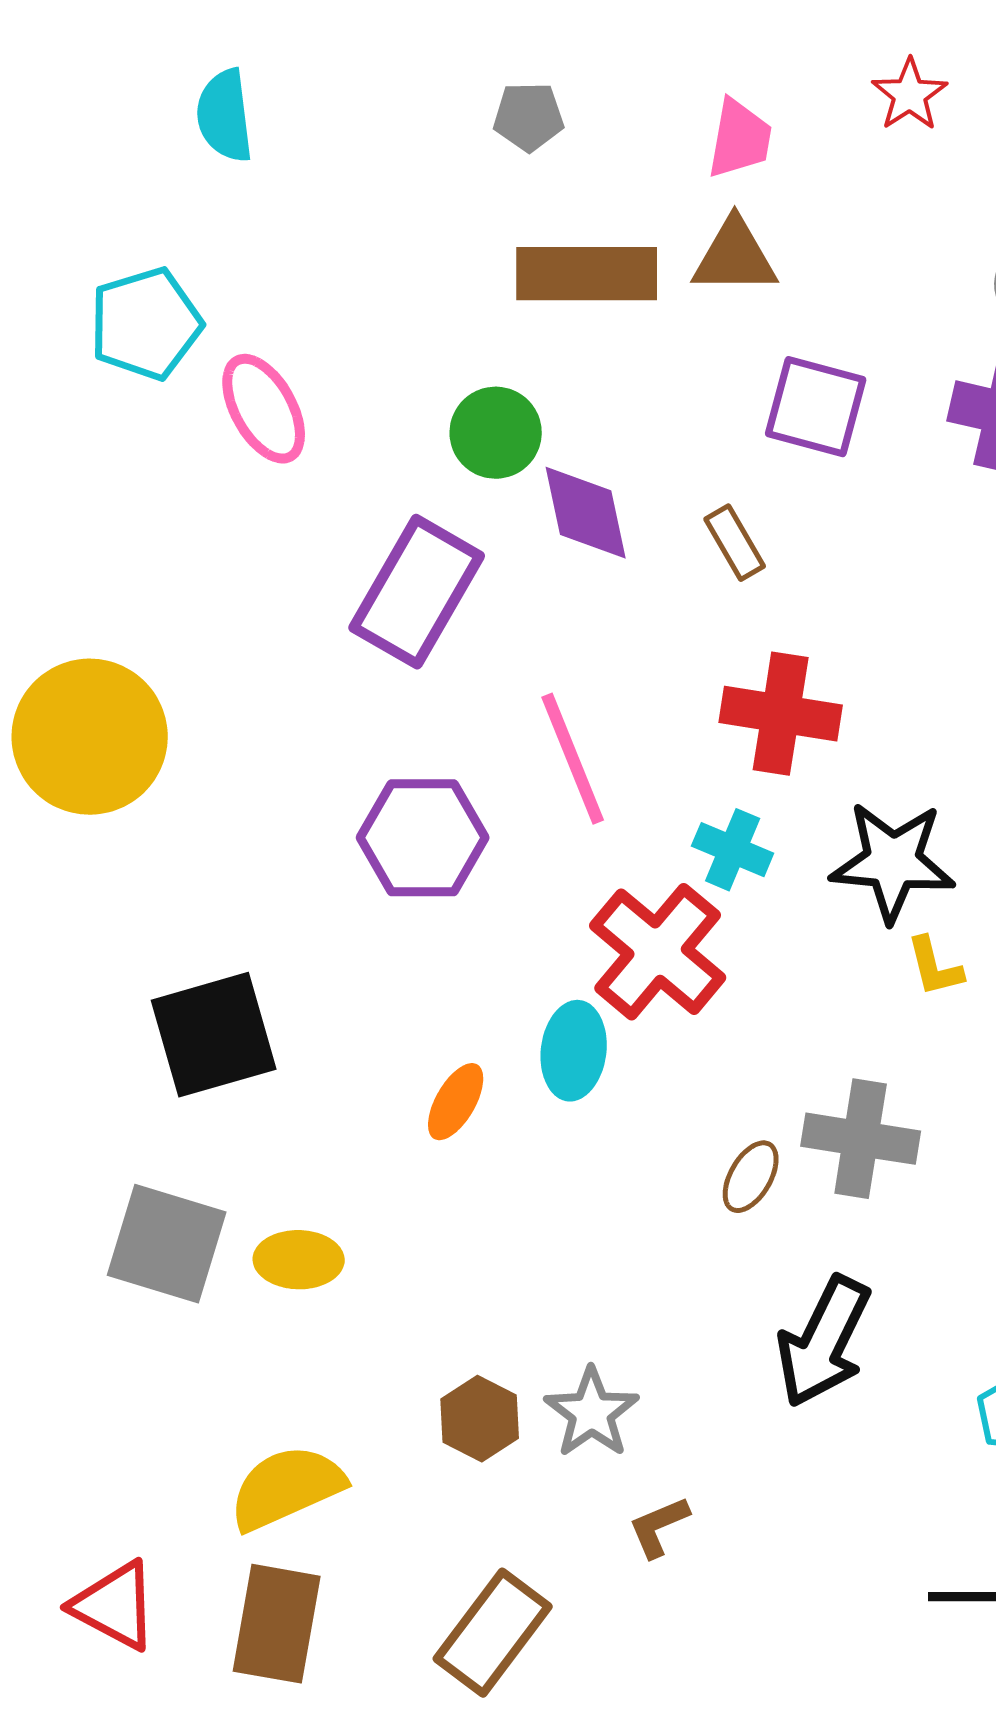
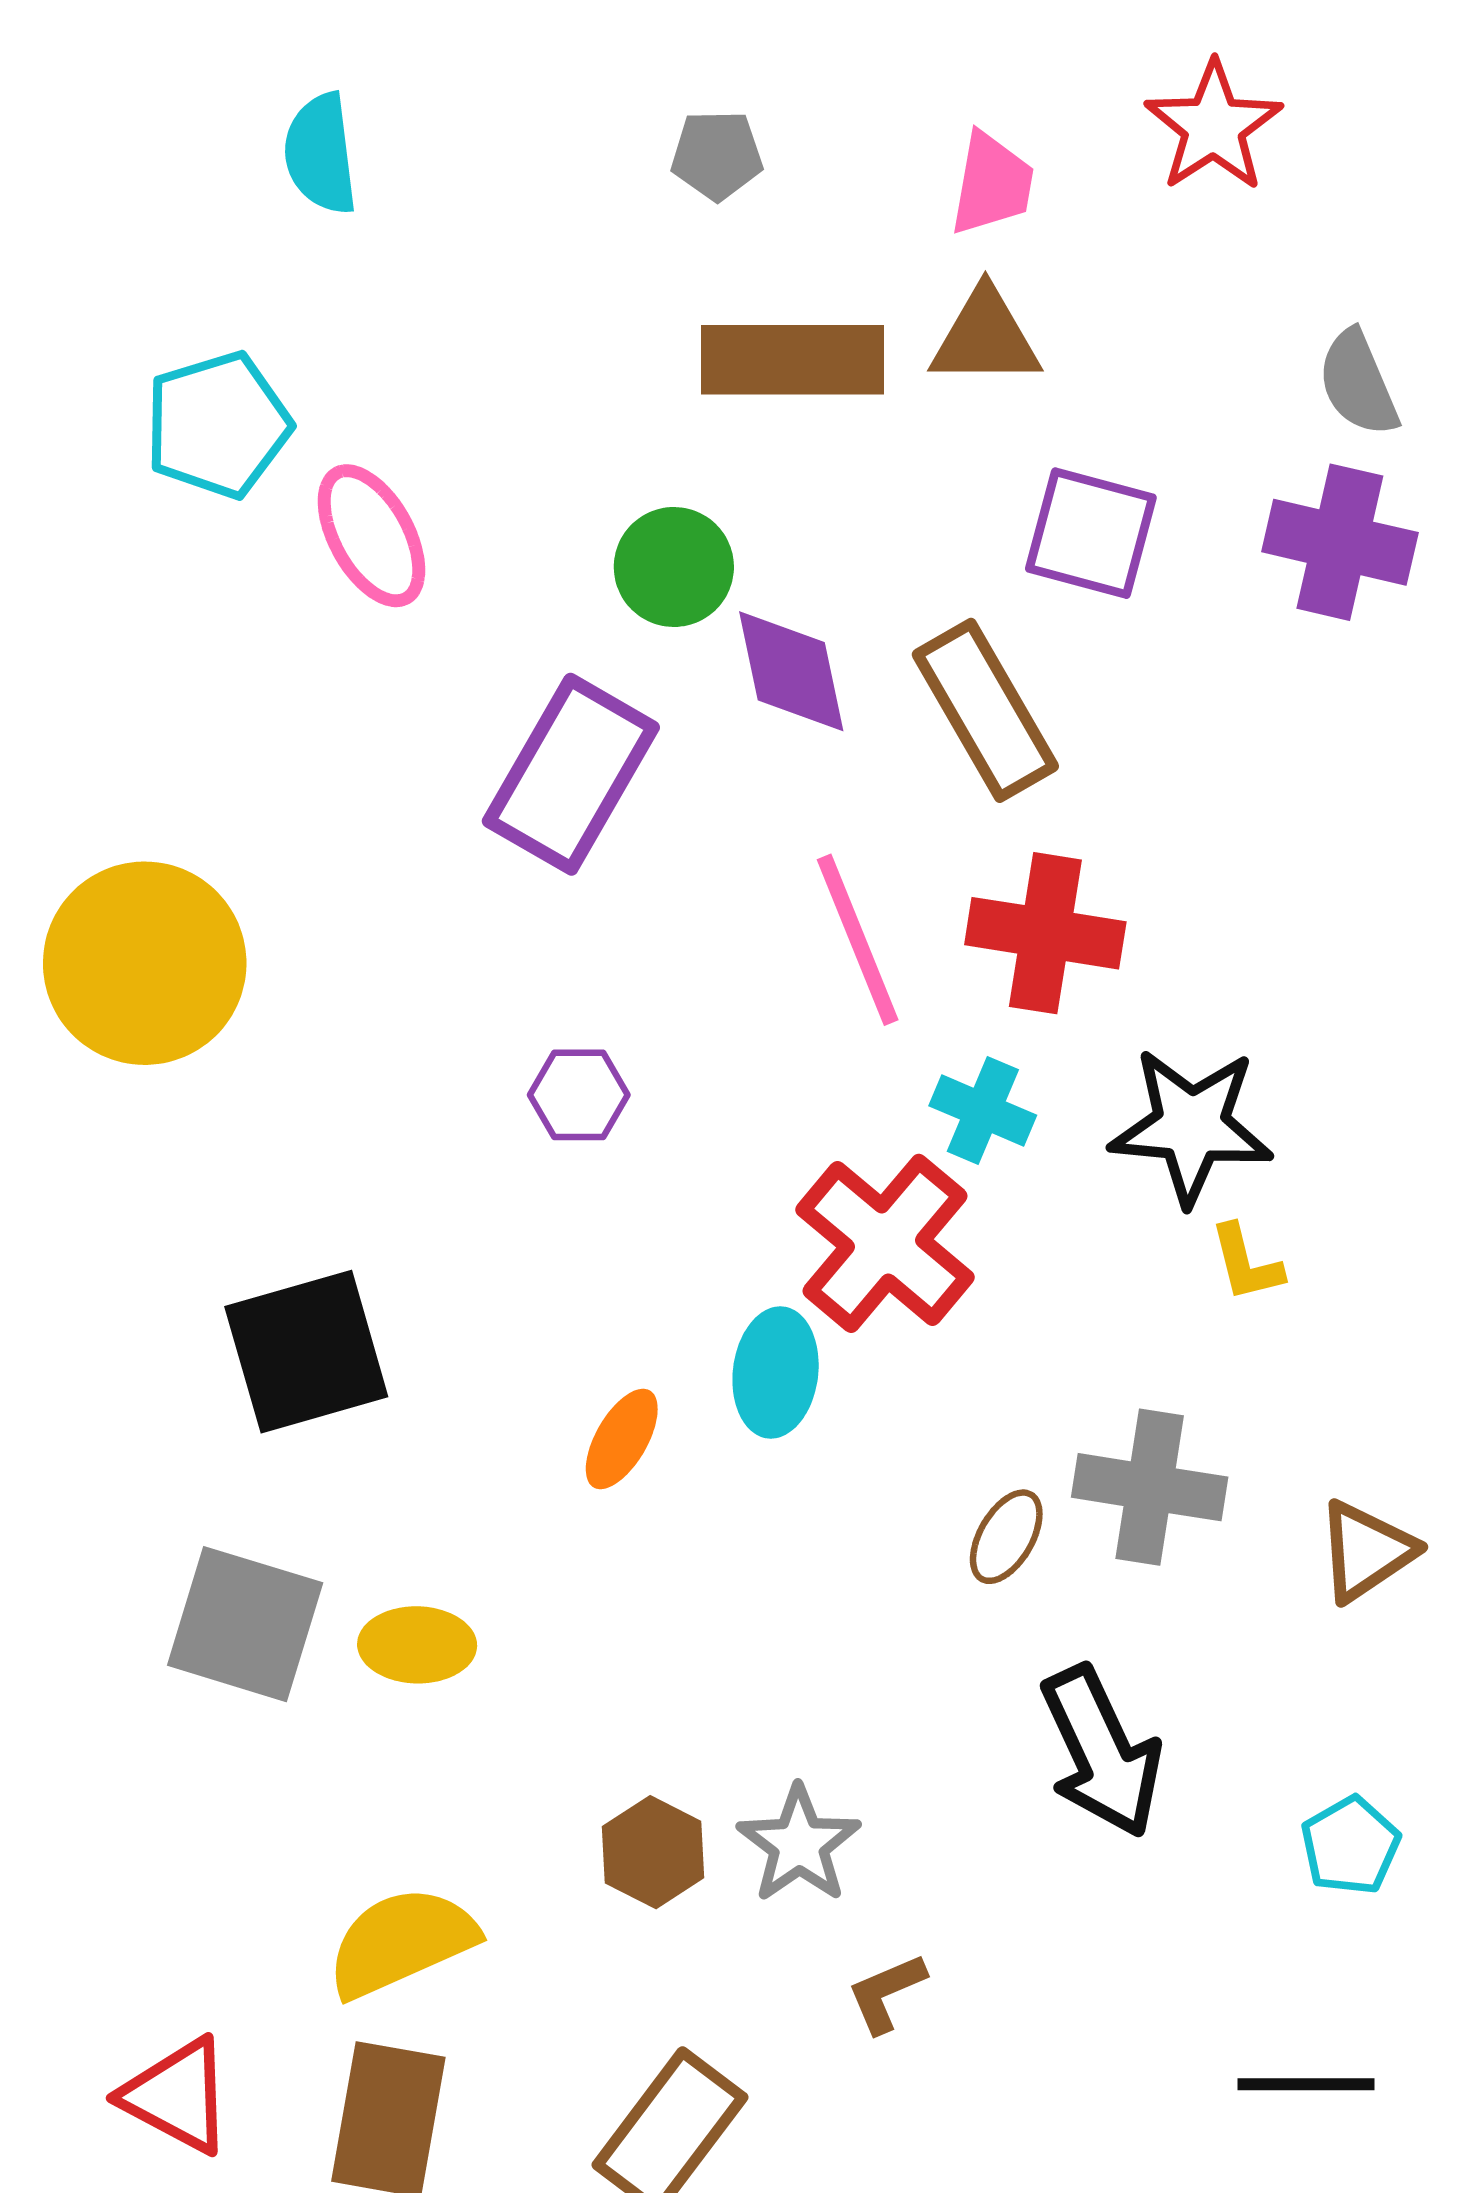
red star: (910, 95) -> (1213, 126), size x1.4
brown rectangle: (735, 543) -> (985, 710), size x1.8
pink line: (573, 759) -> (858, 940), moved
purple hexagon: (423, 838) -> (579, 1095), size x0.6
black arrow: (824, 1342) -> (1101, 1752), turned -51

